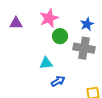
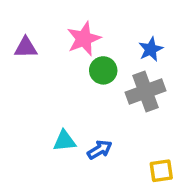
gray cross: (84, 48) -> (145, 92), turned -30
cyan triangle: (46, 63) -> (64, 141), moved

